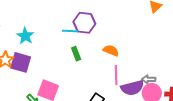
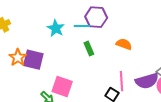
cyan star: (25, 36) -> (56, 28), moved
pink line: (116, 75) -> (121, 81), moved

